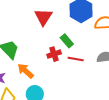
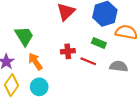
green rectangle: (67, 41) -> (99, 43), moved, turned -40

